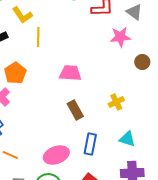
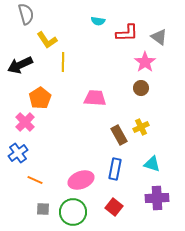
pink star: (120, 37) -> (145, 62), turned -30
brown circle: (142, 62) -> (141, 88), moved
brown rectangle: (75, 110) -> (119, 135), moved

